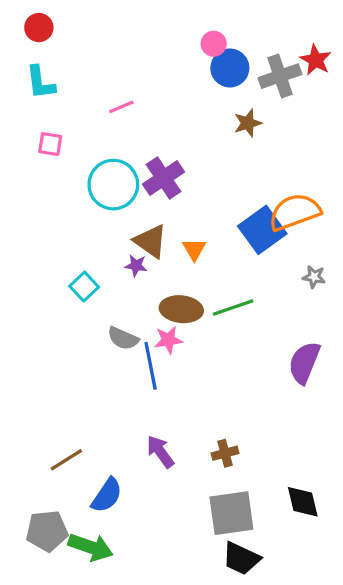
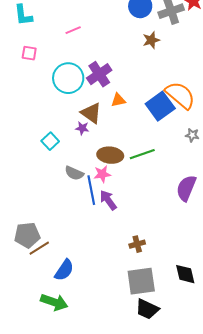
orange semicircle: (295, 212) -> (180, 95), turned 60
orange triangle: (194, 249) -> (118, 100), moved, turned 49
purple arrow: (160, 452) -> (108, 200), moved
gray pentagon: (47, 531) -> (27, 235), moved

